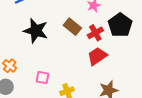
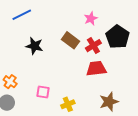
black star: (36, 31) -> (34, 46), size x0.7
red trapezoid: (97, 56) -> (96, 69), turned 30

